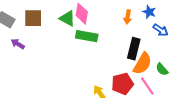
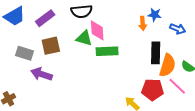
blue star: (149, 12) -> (155, 15), moved
purple arrow: (18, 44) -> (41, 74), size x1.5
red pentagon: (122, 84) -> (153, 90), turned 30

